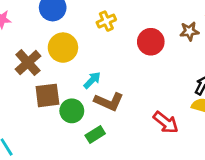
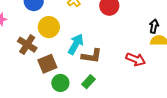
cyan arrow: (92, 80) -> (76, 44), size x1.5
green circle: (72, 111) -> (60, 83), moved

